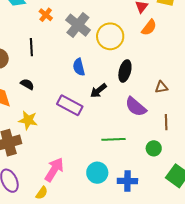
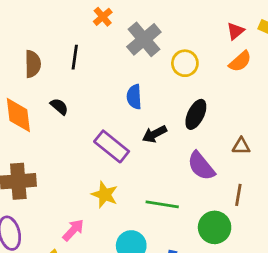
yellow circle: (110, 36) -> (185, 63), size x0.7
yellow star: (28, 120) -> (105, 195), moved
green circle: (154, 148) -> (215, 227), size x1.5
pink arrow: (54, 170) -> (73, 230), size x0.7

